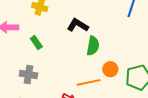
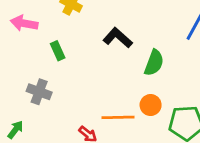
green semicircle: (93, 46) -> (154, 63), moved

